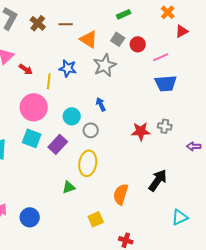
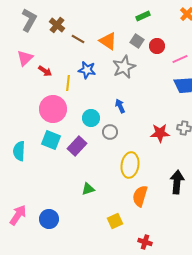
brown line: (66, 24) -> (78, 39), moved, turned 32
yellow ellipse: (88, 163) -> (130, 165), moved
black arrow: (158, 180) -> (177, 182), turned -30

